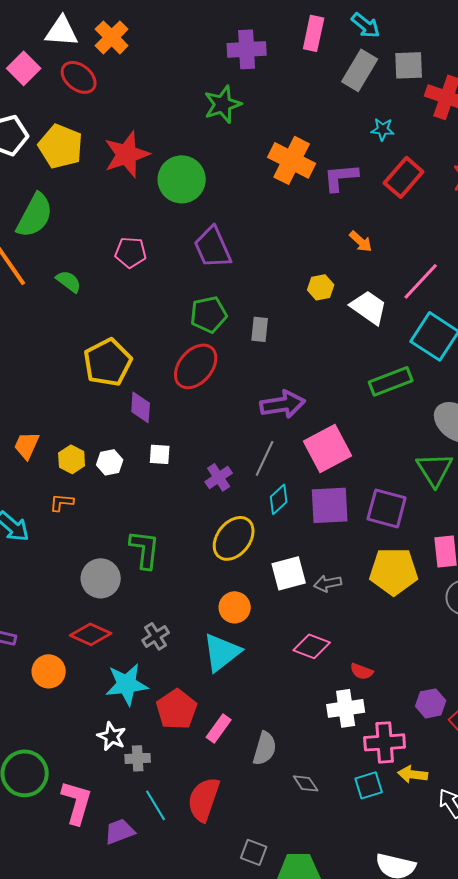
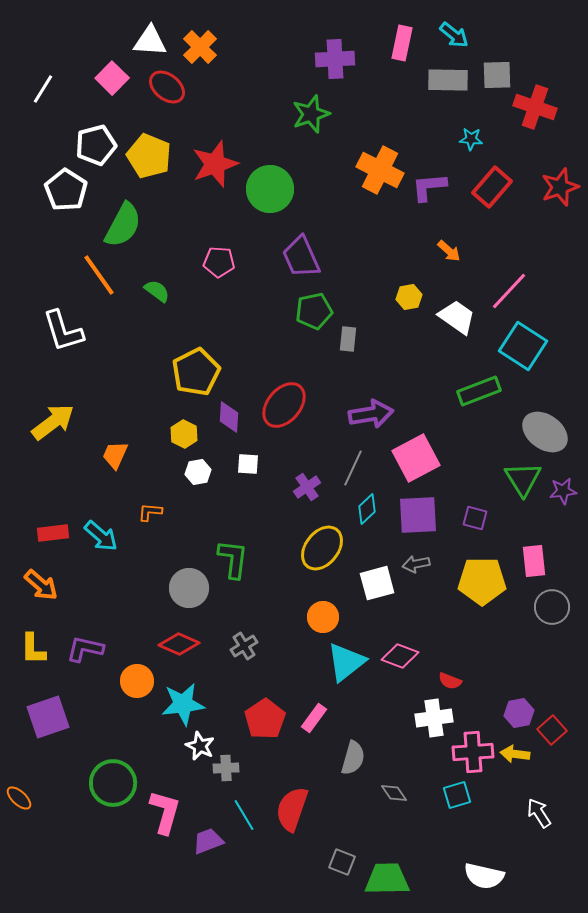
gray rectangle: (360, 70) -> (448, 80), turned 60
green pentagon: (209, 314) -> (314, 311), moved
red ellipse: (196, 366) -> (284, 405), moved
yellow hexagon: (72, 459) -> (184, 434), moved
purple square: (387, 508) -> (475, 518), size x0.6
gray arrow: (328, 583) -> (416, 564), moved
cyan triangle: (222, 652) -> (346, 662), moved
cyan star: (127, 684) -> (183, 704), moved
pink rectangle: (219, 728) -> (314, 718), moved
yellow arrow: (413, 774) -> (515, 754), moved

